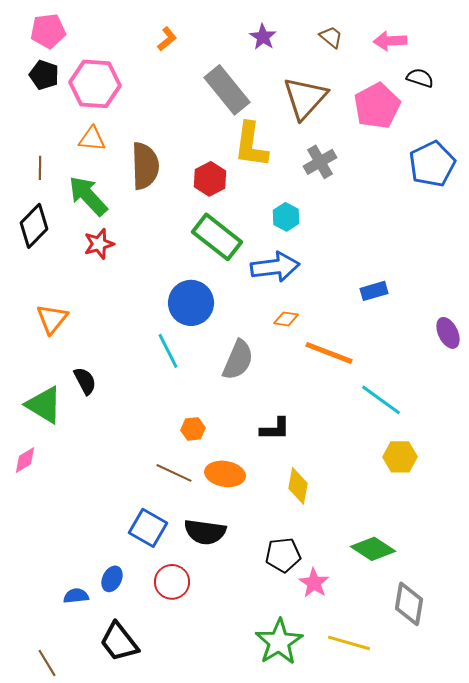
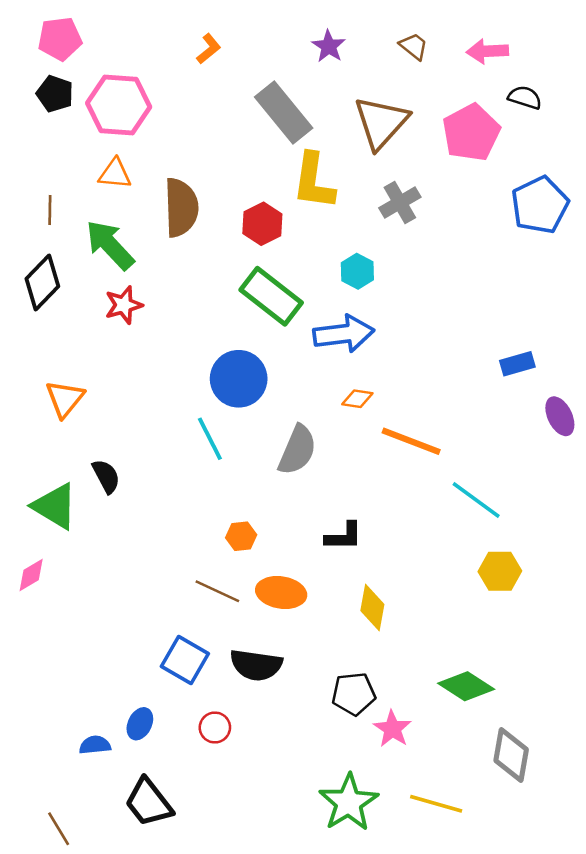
blue rectangle: (374, 291) -> (517, 364), moved
red circle: (172, 582) -> (215, 728), size x0.7

